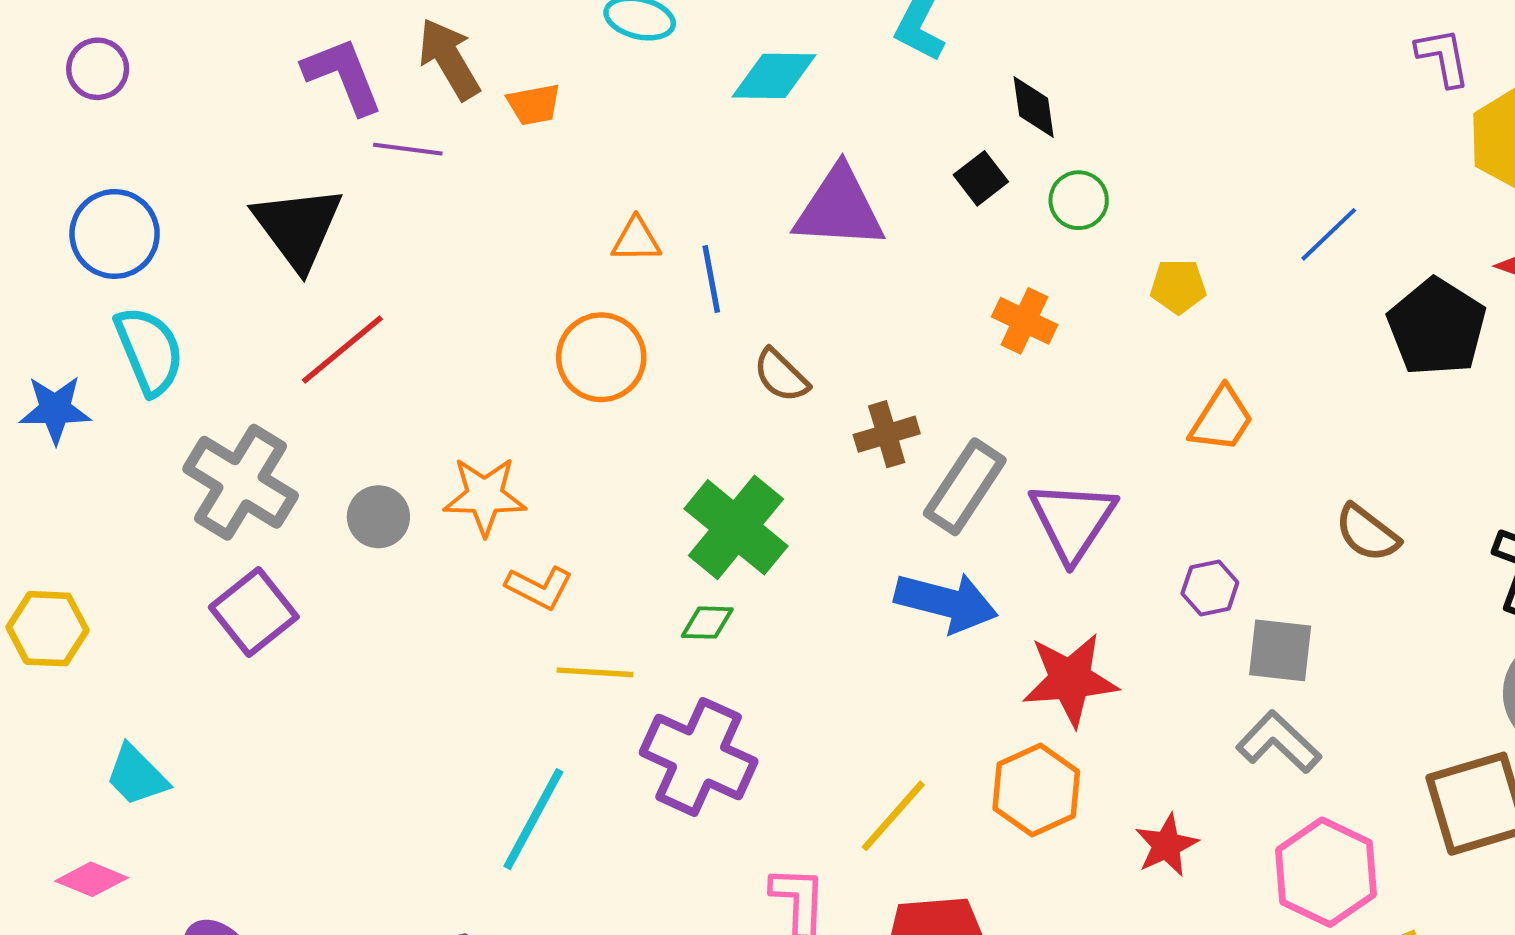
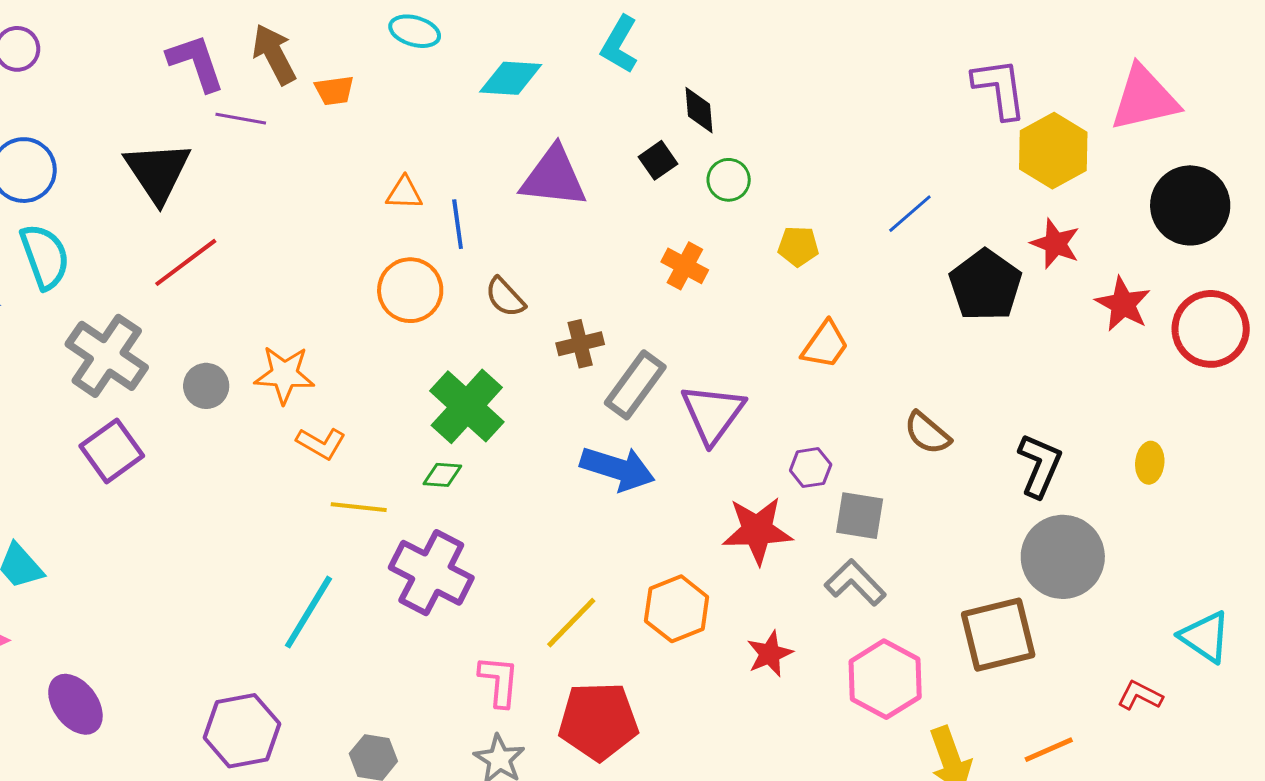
purple L-shape: (1443, 57) -> (1000, 88), size x1.4
orange circle: (601, 357) -> (410, 290), moved
red star: (1070, 680) -> (757, 530), moved

